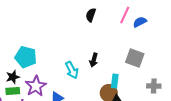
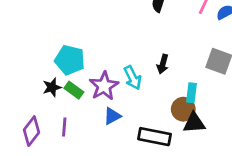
purple star: (36, 86) -> (104, 86), moved
green rectangle: (13, 91) -> (74, 90), moved, turned 40

